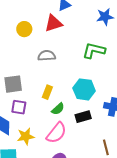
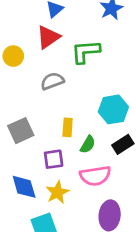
green L-shape: (94, 50) -> (86, 52), moved
purple square: (19, 107) -> (54, 159), moved
pink semicircle: (56, 133) -> (95, 176), turned 60

